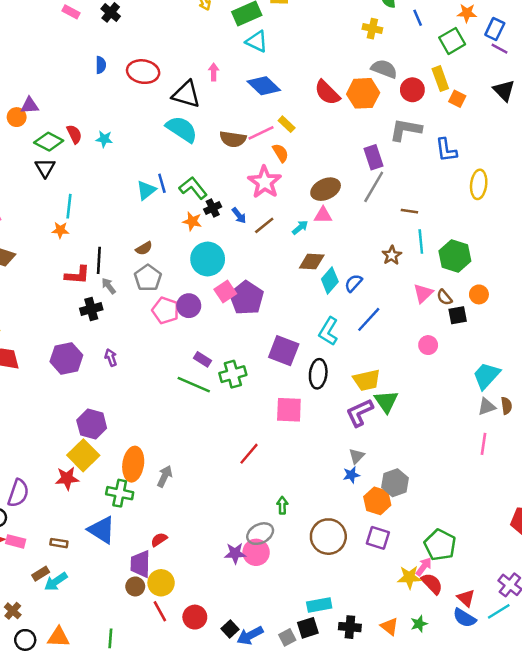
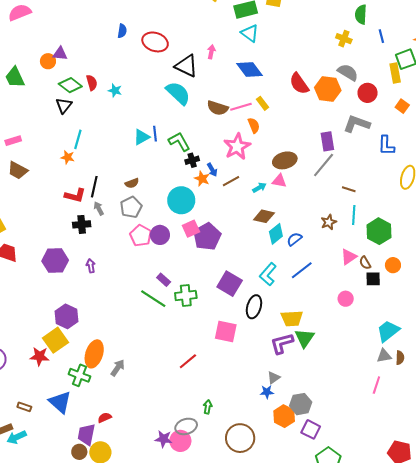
yellow rectangle: (440, 79) -> (395, 73), moved
orange star: (192, 221) -> (202, 179), moved
purple square: (378, 538) -> (311, 429), moved

